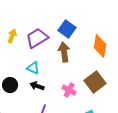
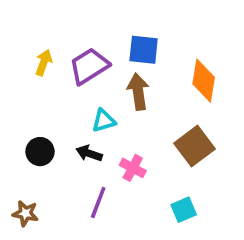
blue square: (67, 29) -> (144, 50), turned -30
cyan triangle: (33, 68) -> (104, 121), moved, turned -40
pink cross: (69, 90) -> (133, 168), moved

